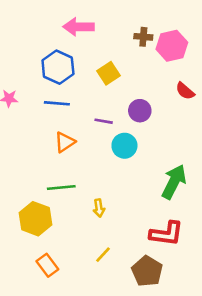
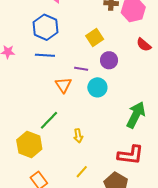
yellow square: (109, 73) -> (95, 37), moved
orange triangle: (65, 142) -> (63, 85), moved, turned -30
green line: (61, 187) -> (49, 120), turned -40

